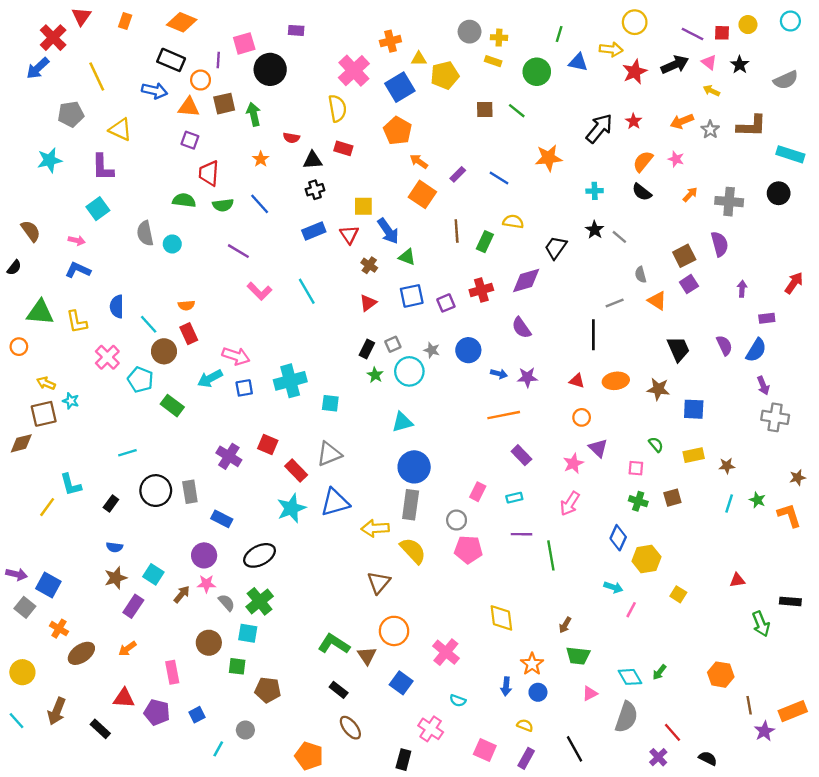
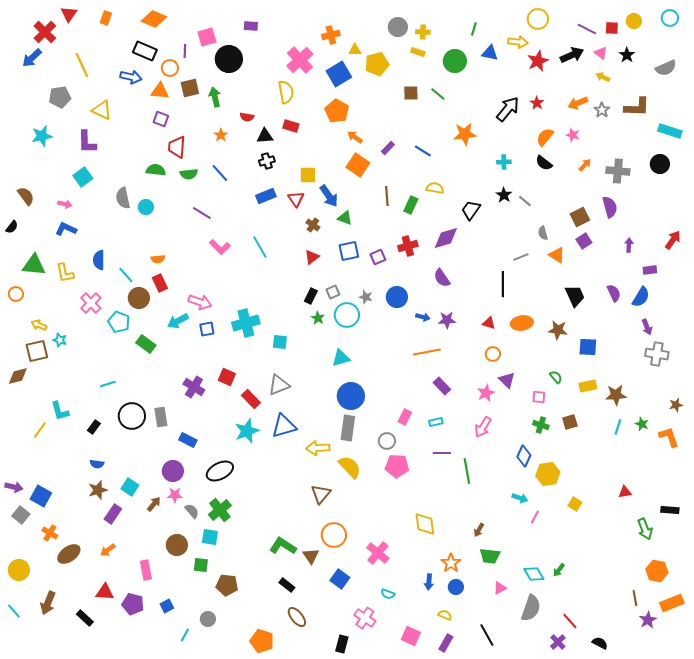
brown star: (727, 466) -> (616, 395), size x1.5
orange hexagon: (721, 675) -> (657, 571), moved

